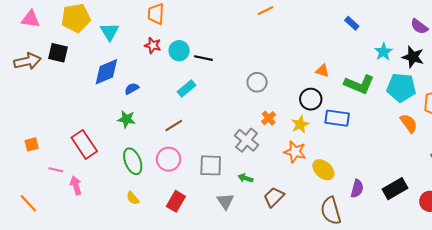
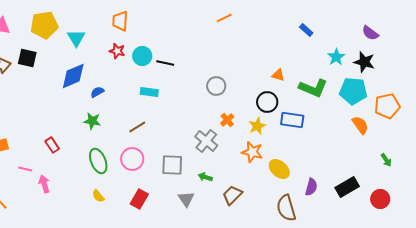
cyan rectangle: (186, 89) -> (149, 92), turned 48
red rectangle: (84, 144) -> (52, 145), size x0.6

